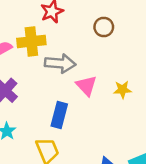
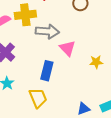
yellow star: (122, 90) -> (96, 62), moved

